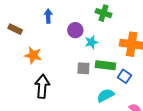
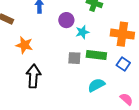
blue square: (125, 76) -> (123, 64), moved

